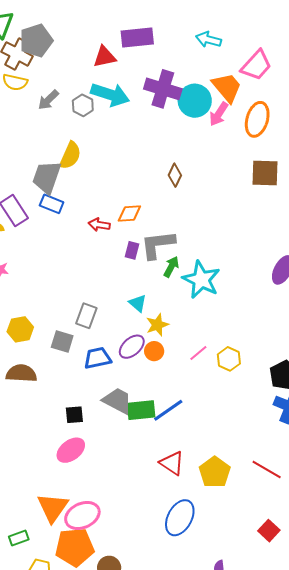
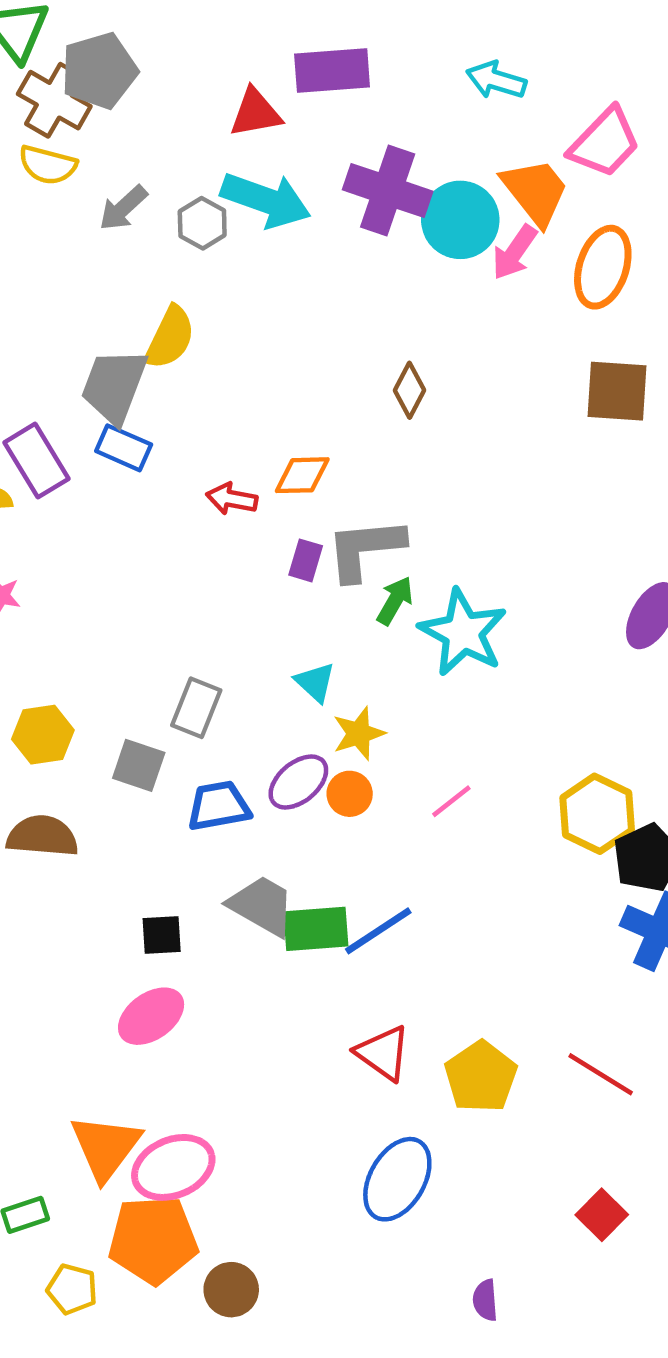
yellow hexagon: (229, 359) -> (597, 814), moved, size x1.4

